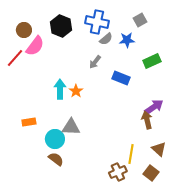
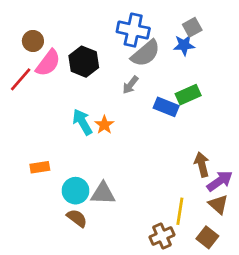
black hexagon: (61, 26) -> (84, 62), moved
gray semicircle: (106, 39) -> (146, 53), size x1.6
blue star: (127, 40) -> (184, 45), moved
green rectangle: (152, 61) -> (188, 95), moved
cyan arrow: (60, 89) -> (82, 122), turned -30
purple arrow: (154, 107) -> (220, 181), moved
gray triangle: (71, 127) -> (103, 193), moved

